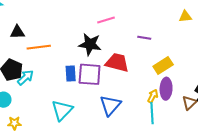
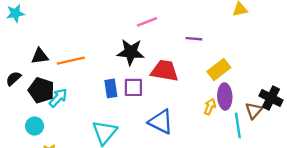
black triangle: (17, 32) -> (40, 56), moved
purple square: (90, 74) -> (133, 87), size x0.7
blue triangle: (110, 105) -> (161, 122), turned -40
cyan line: (152, 113) -> (238, 125), moved

